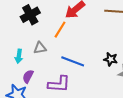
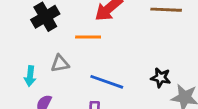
orange line: (60, 30) -> (88, 37), turned 60

